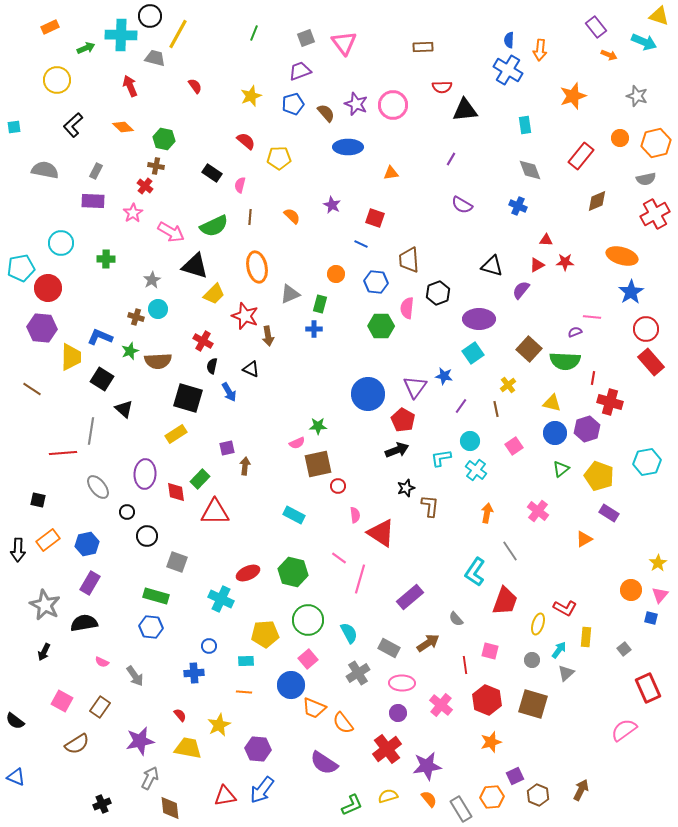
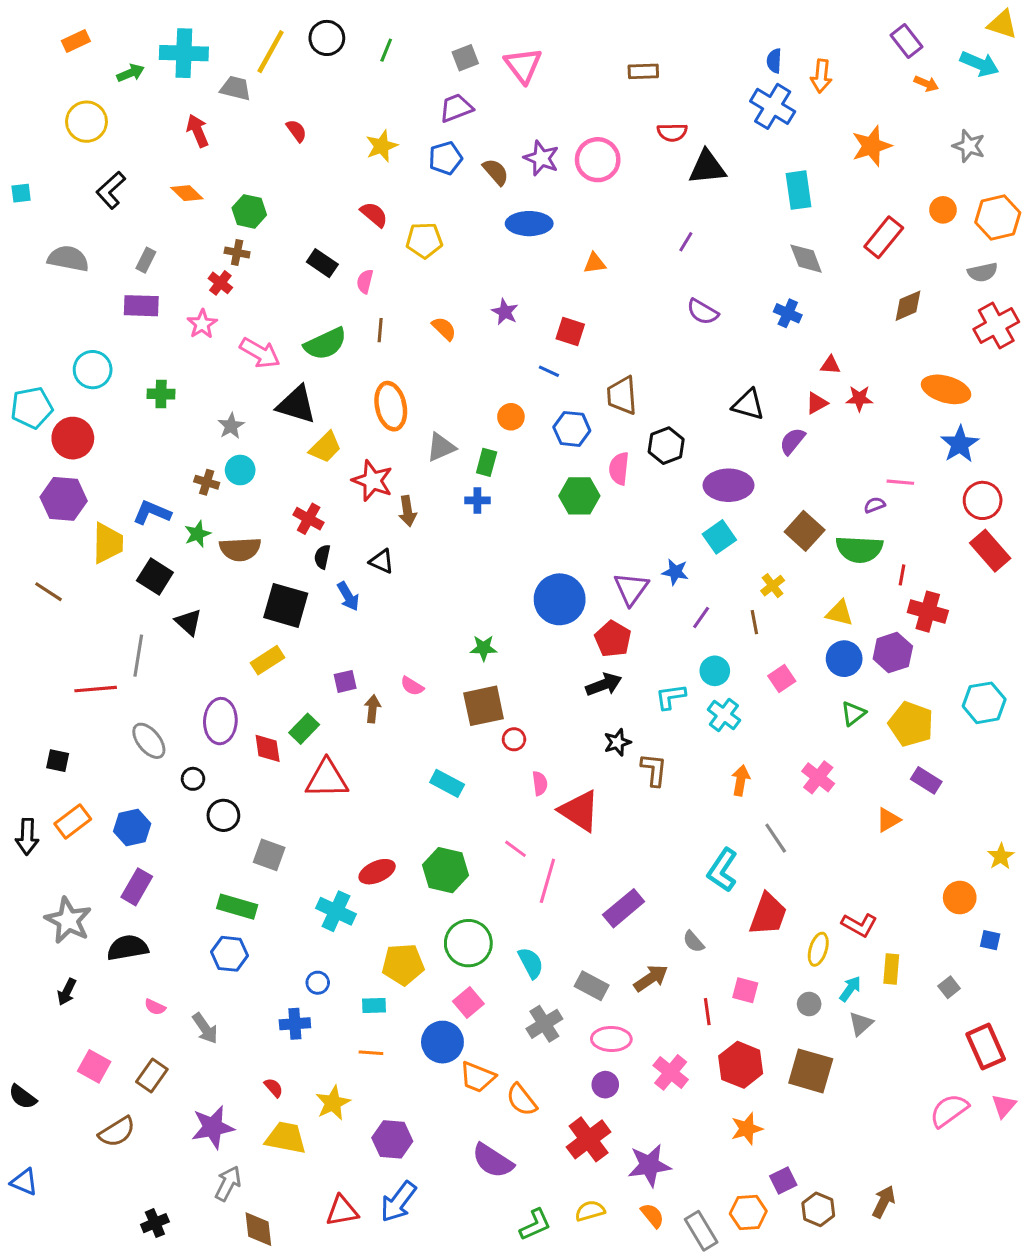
black circle: (150, 16) -> (327, 38), moved
cyan rectangle: (525, 125) -> (798, 190), size x1.4
pink semicircle: (297, 443) -> (412, 686), moved, turned 56
pink triangle: (660, 595) -> (1004, 1106), moved

